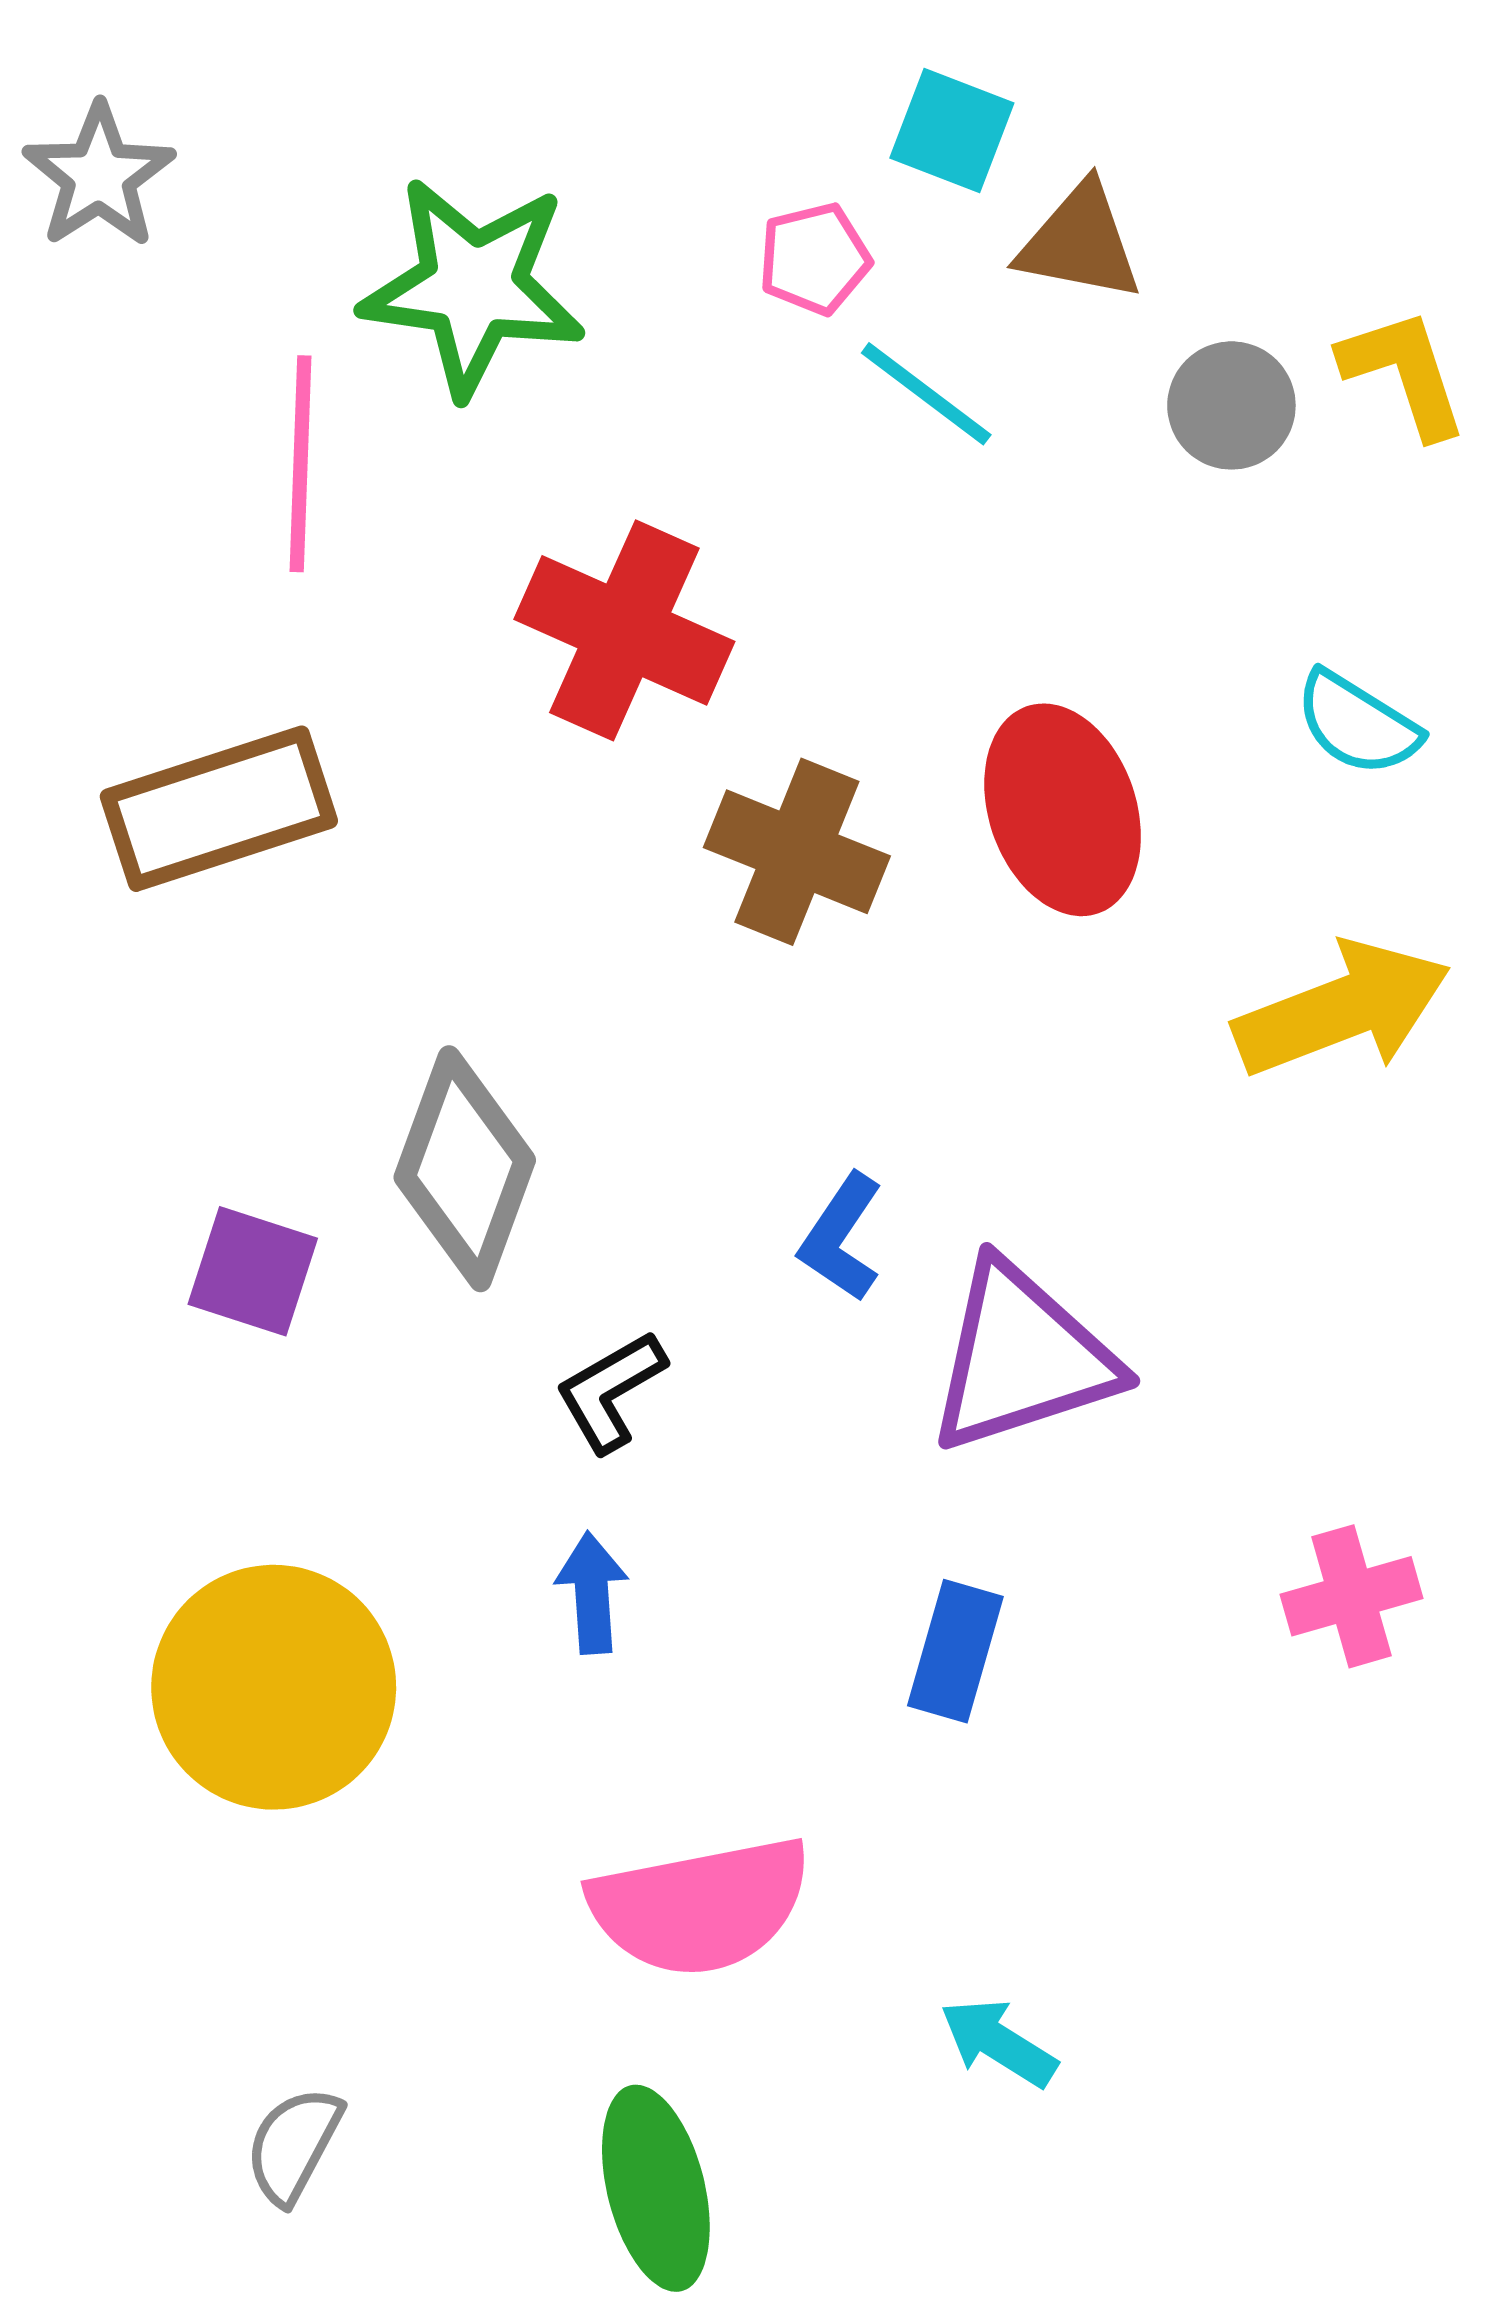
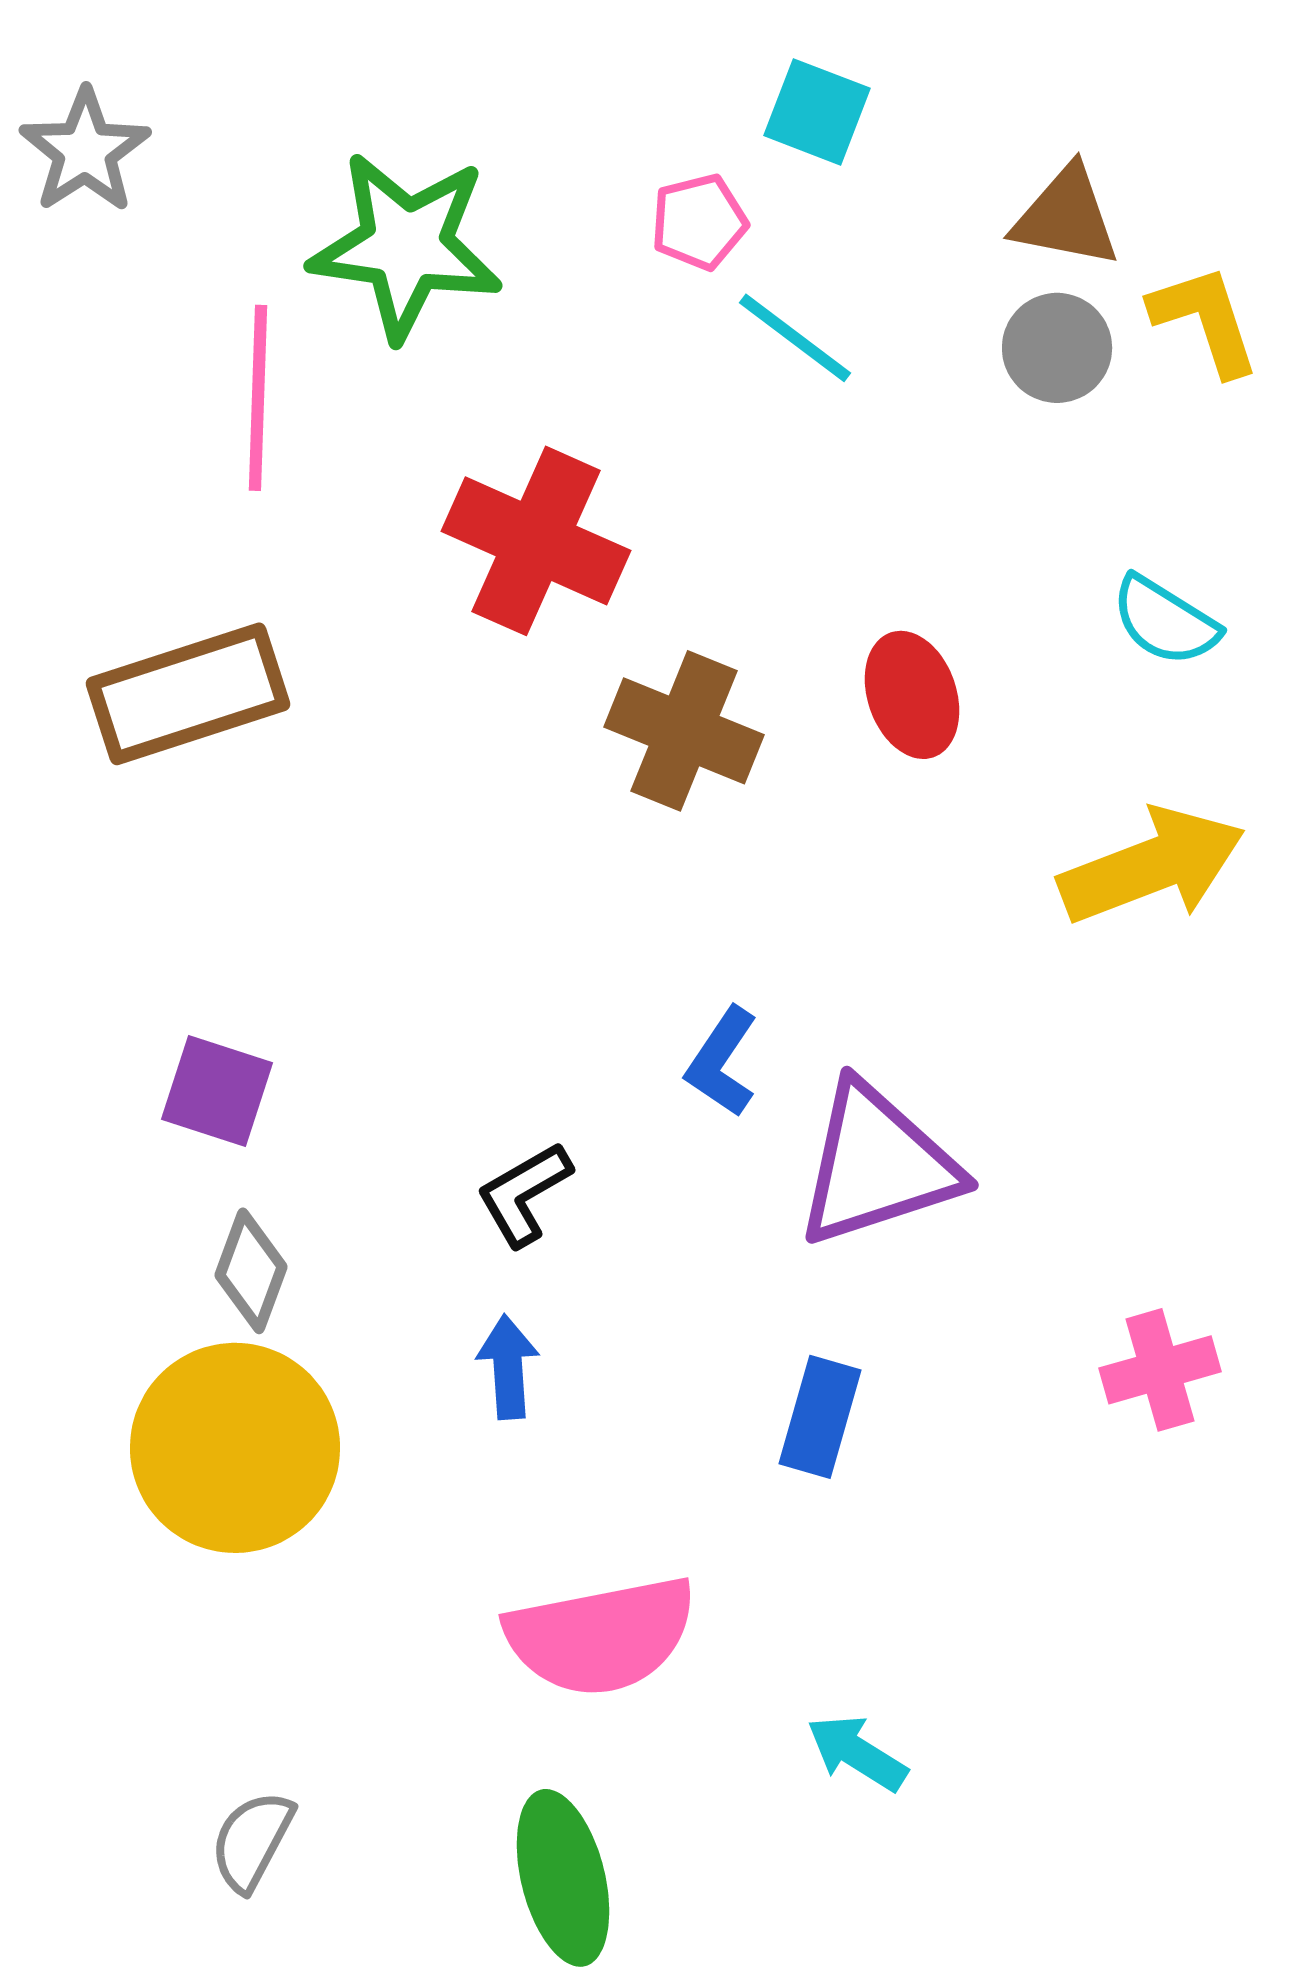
brown triangle: (1080, 242) -> (1066, 217), moved
red ellipse: (1063, 810) -> (912, 695), size x0.7
gray diamond: (465, 1169) -> (251, 1271), moved, size x0.6

